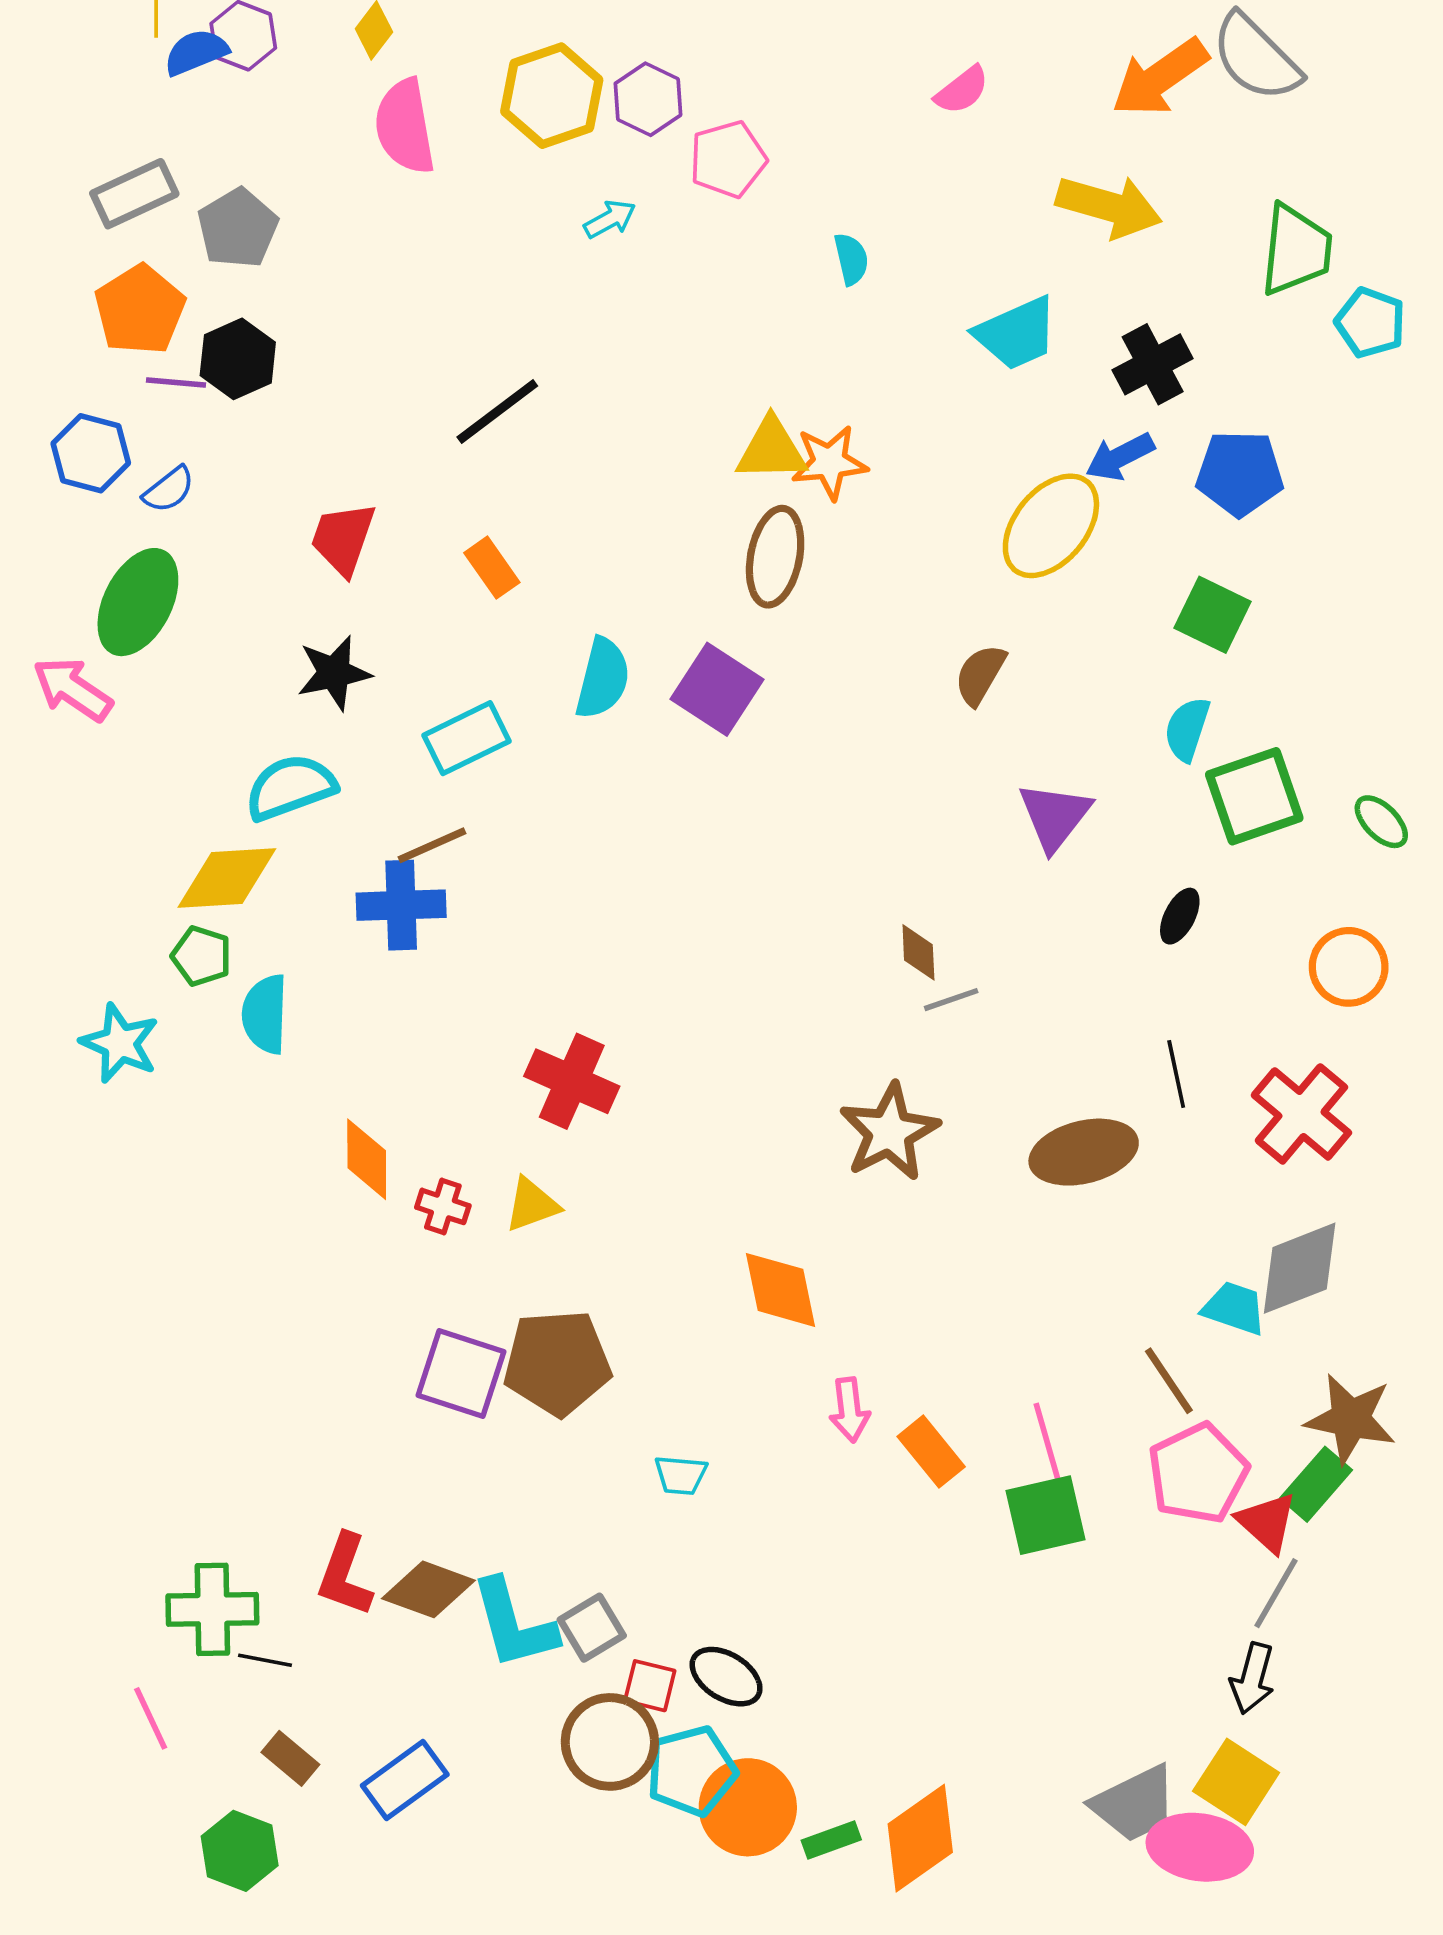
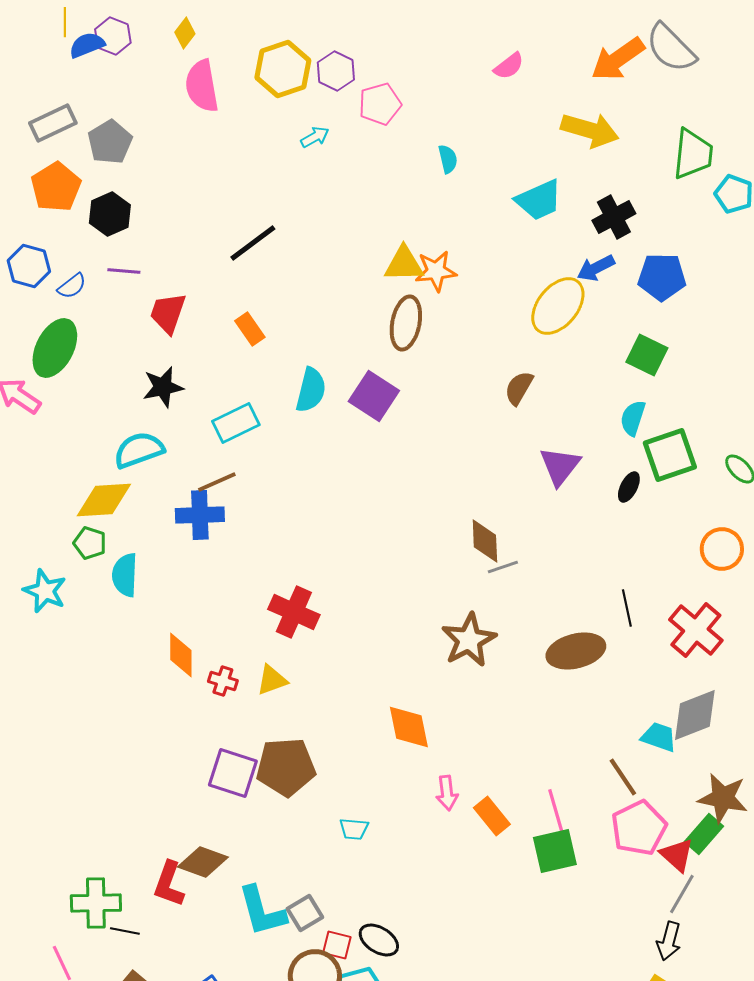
purple line: (176, 382) -> (124, 271), moved
black ellipse: (1180, 916) -> (629, 487), moved
brown diamond: (918, 952) -> (485, 541), size x1.4
brown diamond: (428, 1589) -> (203, 862), moved

